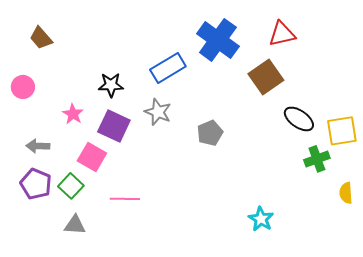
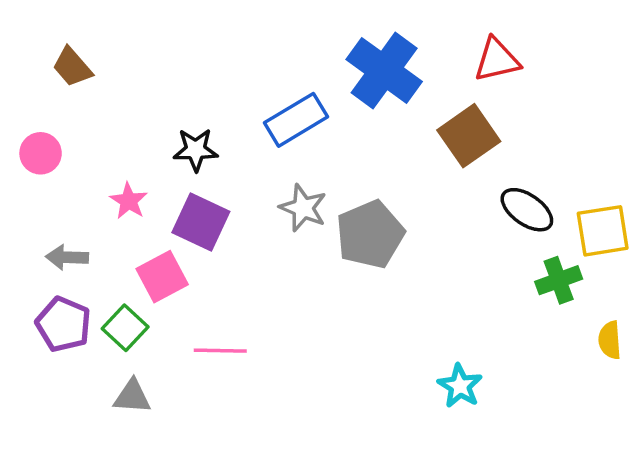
gray star: (158, 112) -> (303, 208), moved
gray pentagon: (210, 133) -> (370, 234), size x1.5
pink square: (92, 157) -> (162, 277), turned 32

